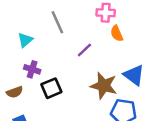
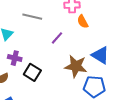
gray line: (57, 22) -> (32, 17), turned -48
black square: (51, 88) -> (32, 72), turned -30

